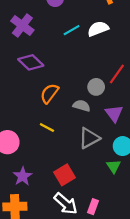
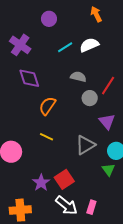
purple diamond: (31, 62) -> (29, 78), turned 30
gray semicircle: (82, 106) -> (78, 77), moved
purple star: (23, 176) -> (41, 183), moved

